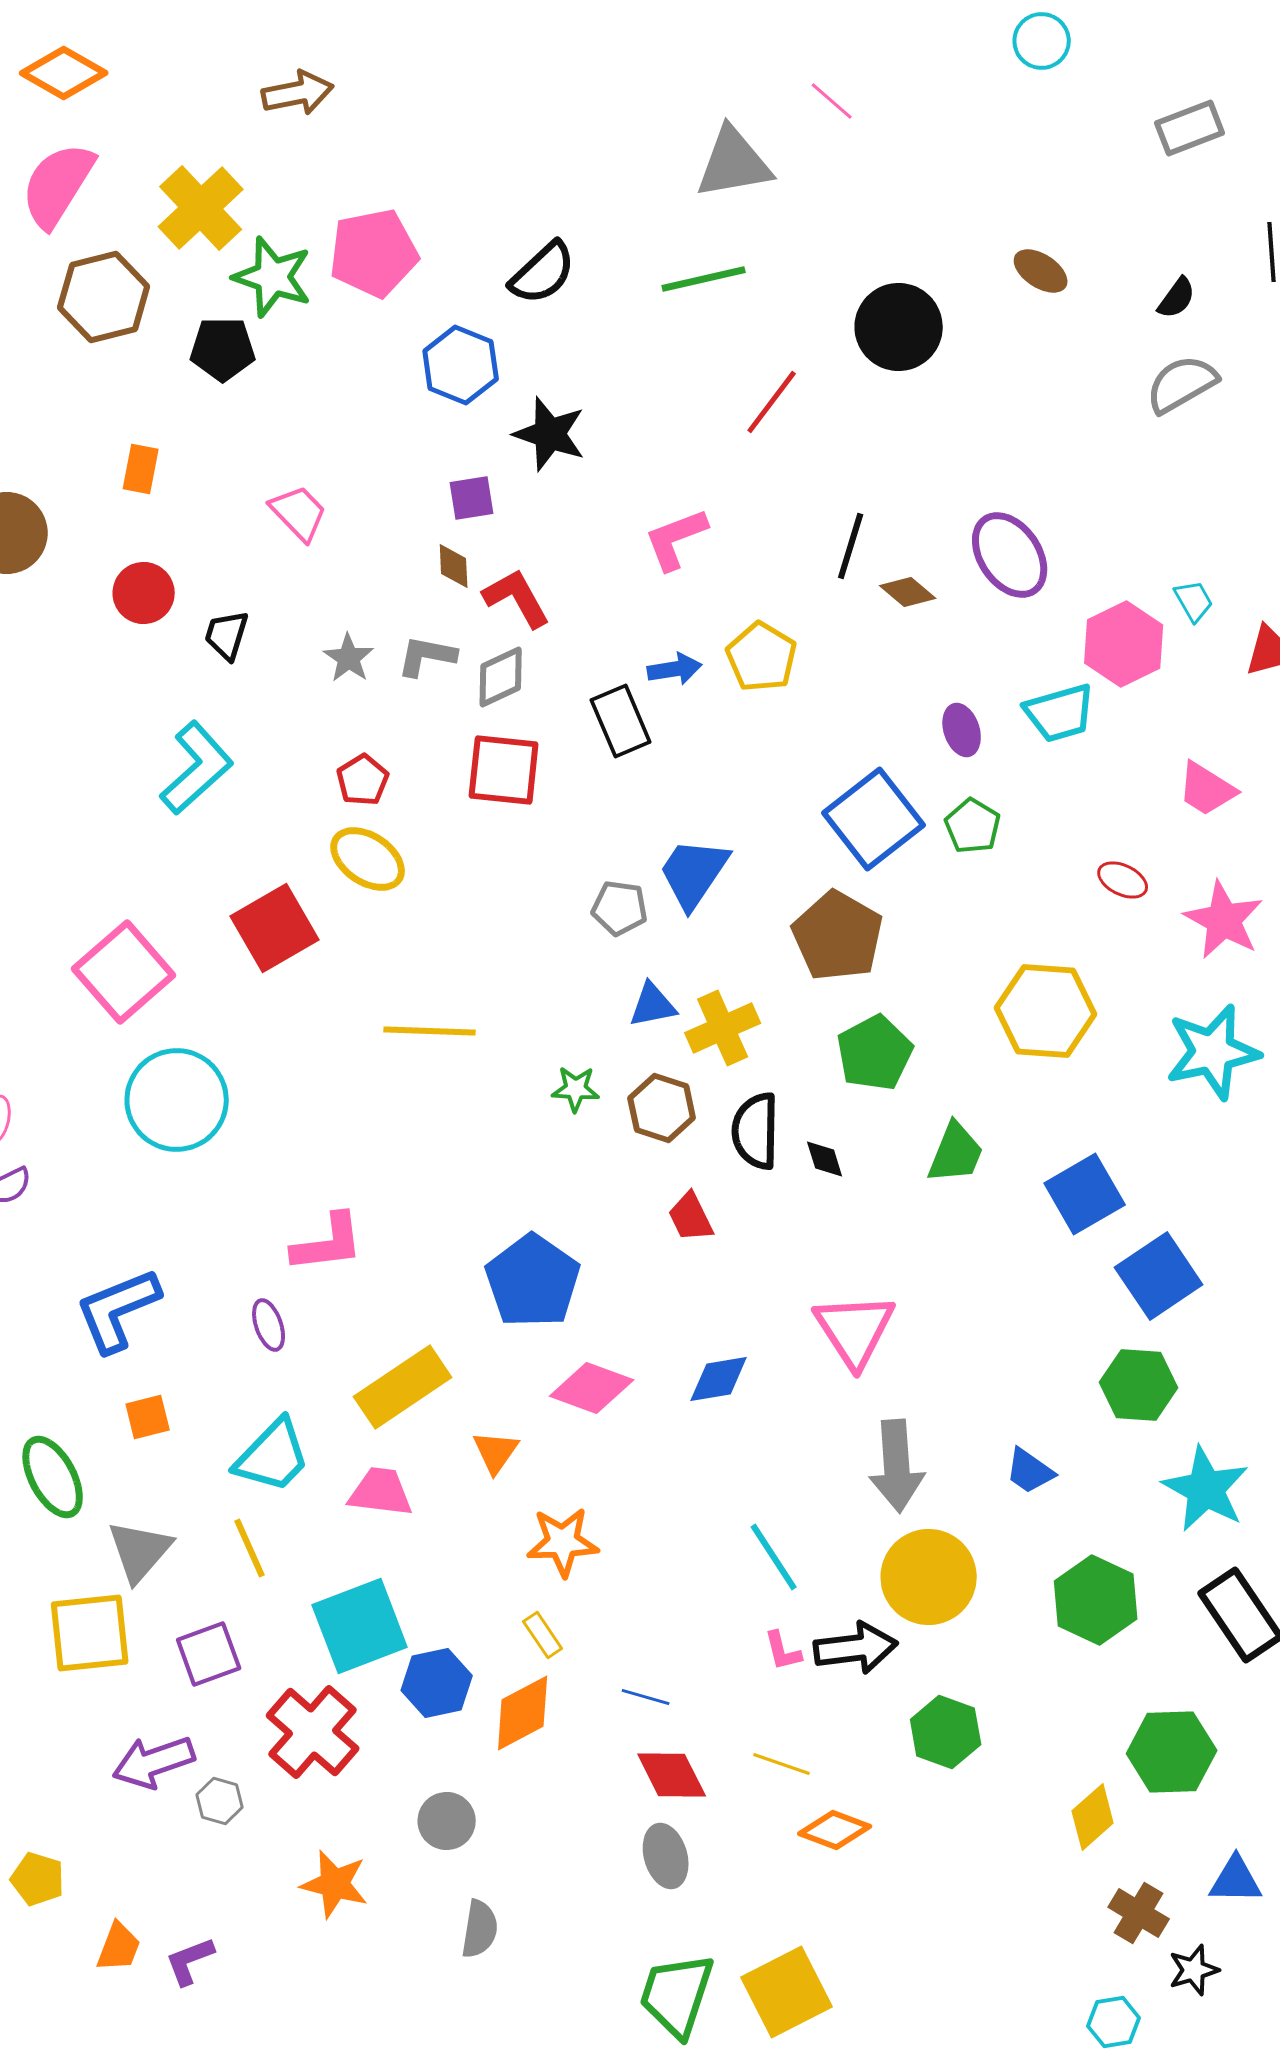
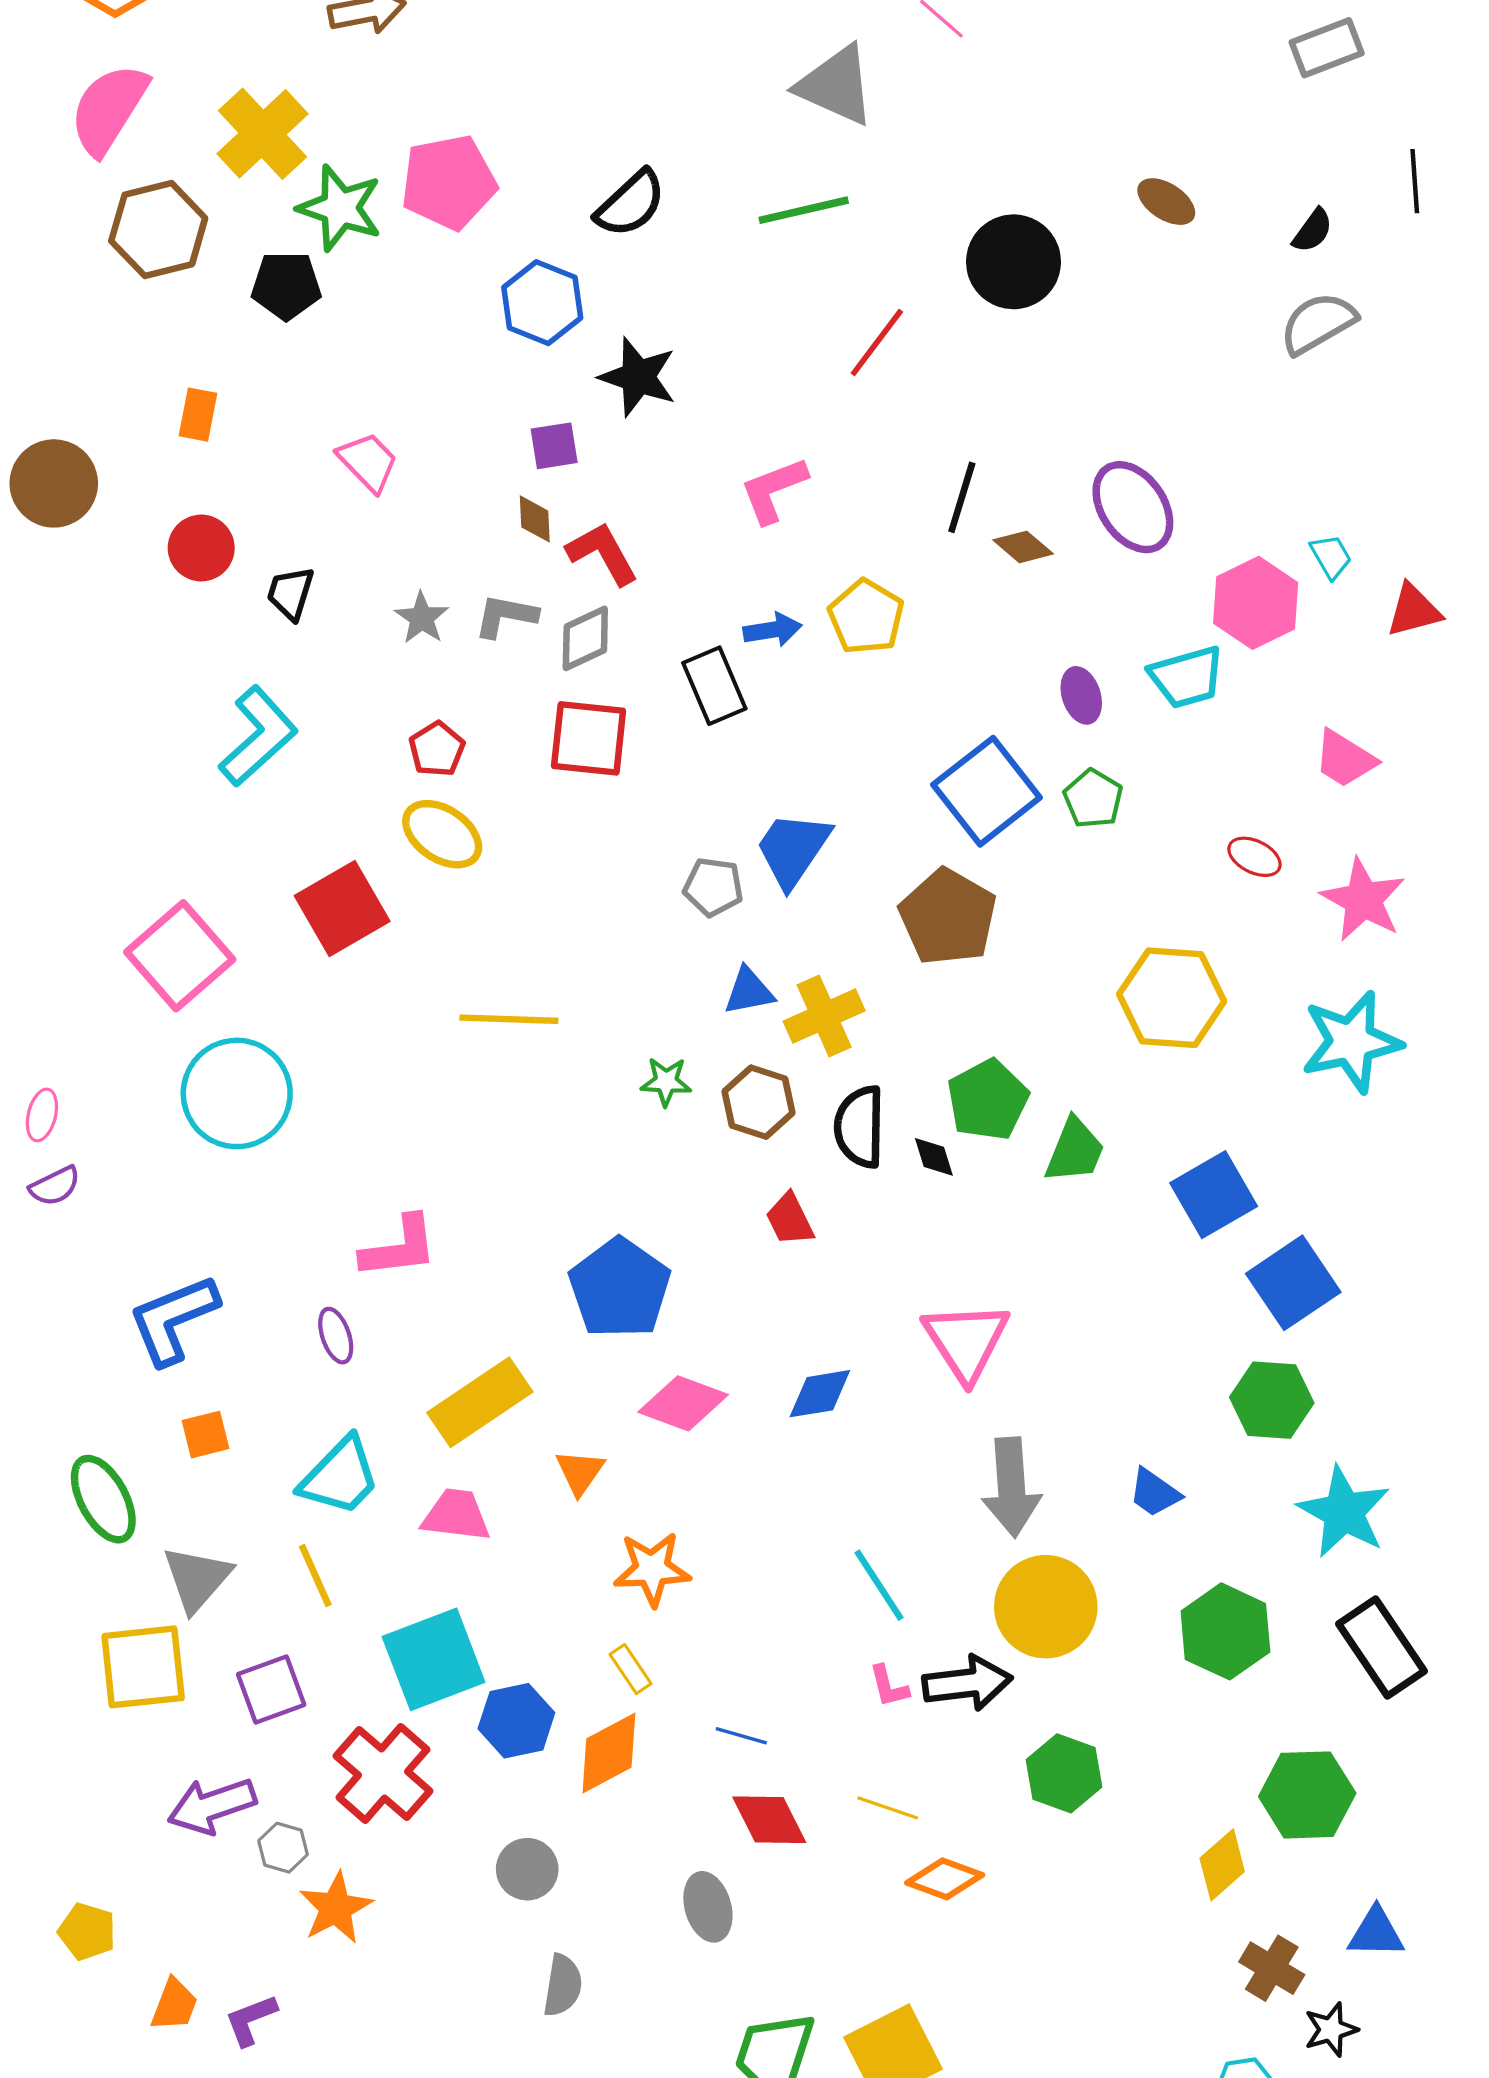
gray triangle: (734, 163) -> (836, 85), turned 34
green pentagon: (875, 1053) -> (988, 1100), moved
gray ellipse: (666, 1856) -> (708, 1907), moved
orange star: (335, 1884) -> (336, 1908), moved, turned 30

